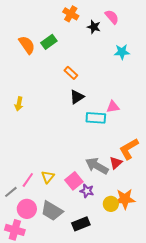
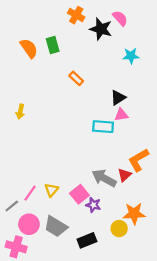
black star: (94, 27) -> (101, 29), size x1.5
green rectangle: (49, 42) -> (53, 45), turned -70
black triangle: (77, 97) -> (118, 98), moved
yellow circle: (111, 204) -> (119, 229), moved

